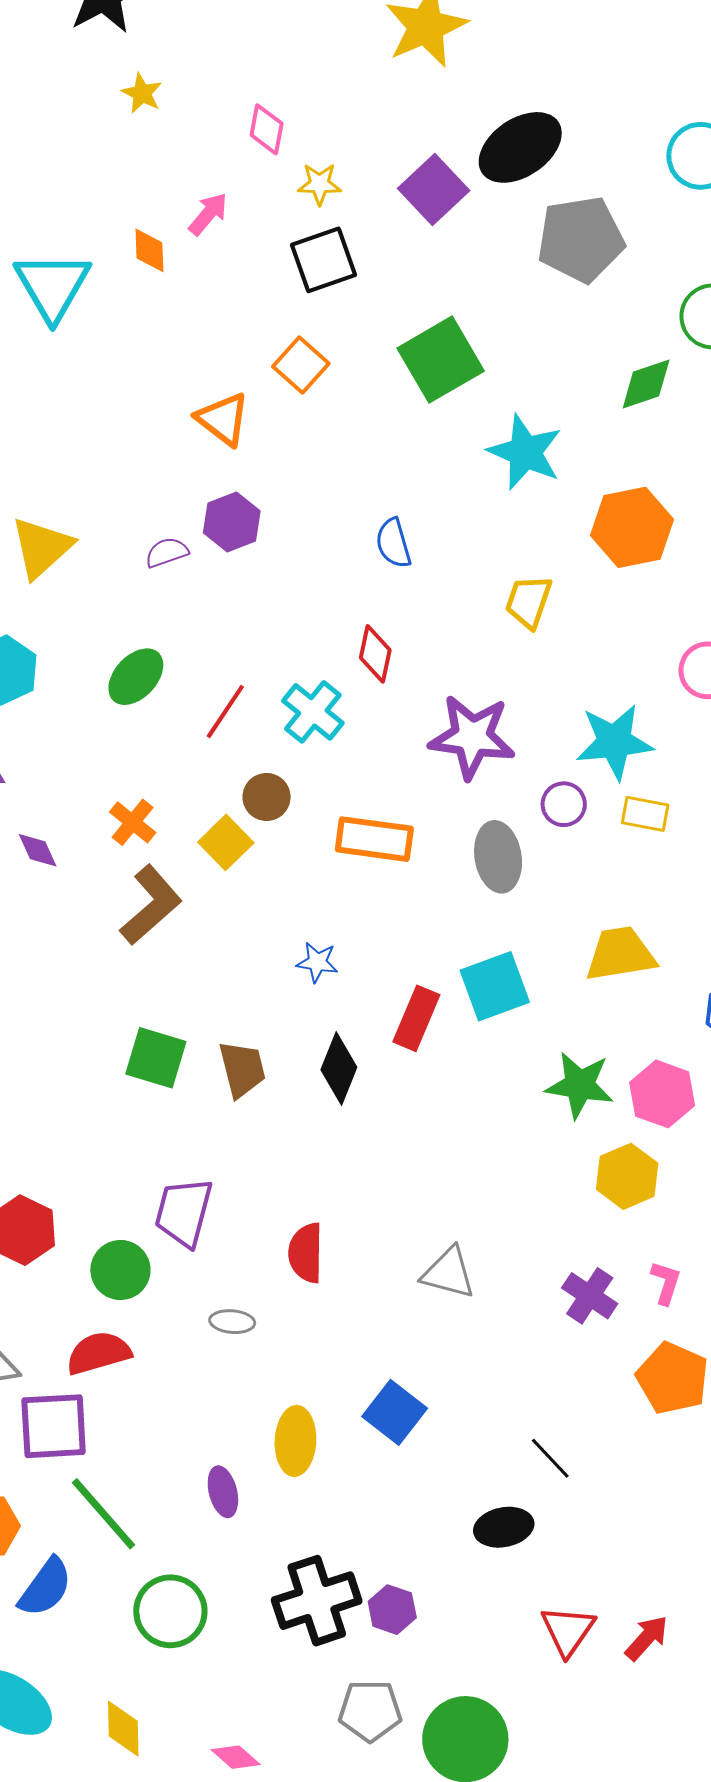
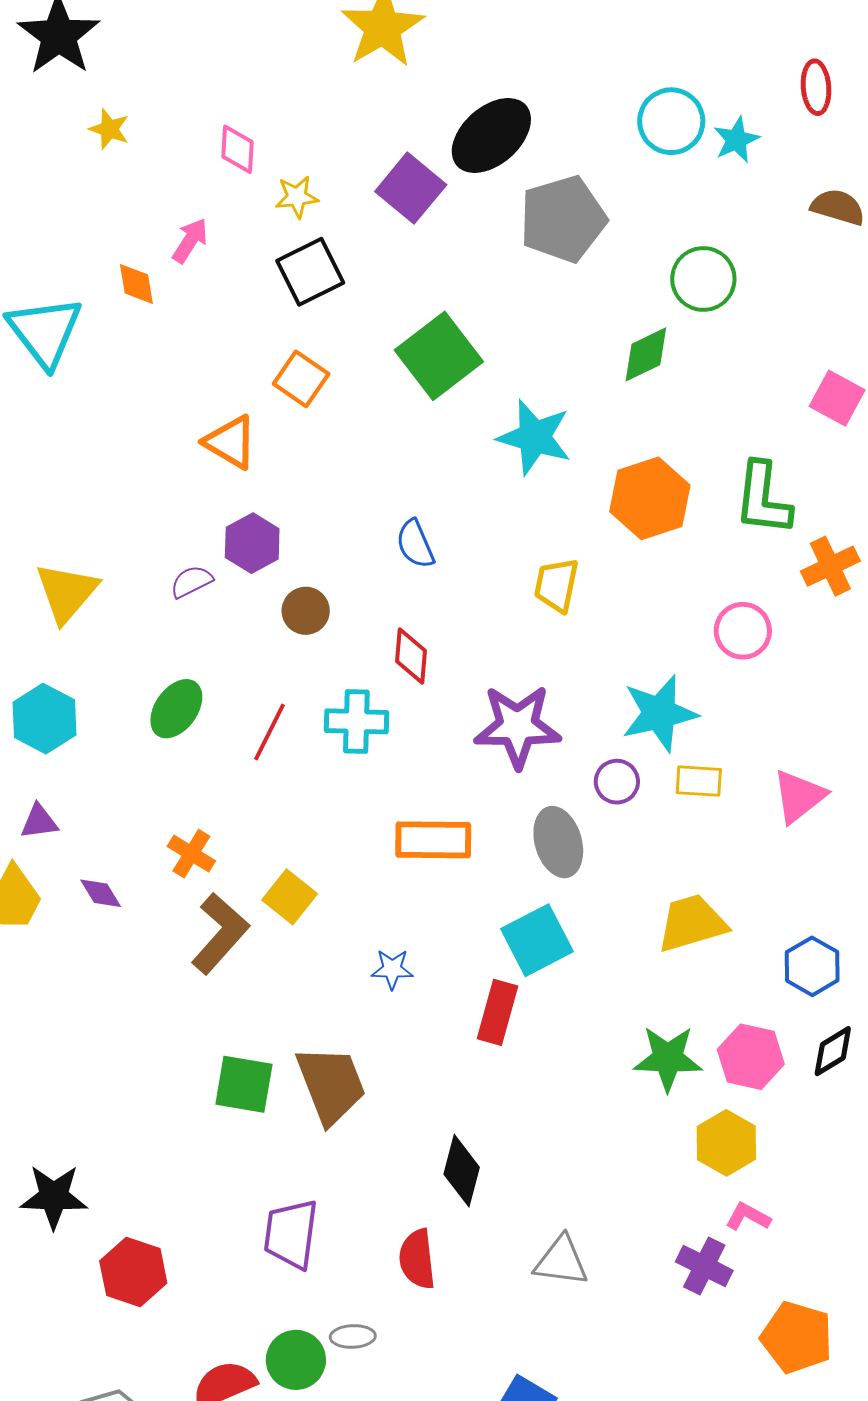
cyan cross: (313, 712) -> (356, 721), turned -30
brown circle: (267, 797) -> (306, 611), moved
yellow square: (226, 842) -> (290, 897), moved
cyan square: (495, 986) -> (537, 940), moved
black diamond: (339, 1068) -> (462, 1171), moved
brown trapezoid: (242, 1069) -> (331, 1085), size x1.4
green circle: (120, 1270) -> (296, 1360), moved
pink L-shape: (666, 1283) -> (748, 1217), moved, turned -72

